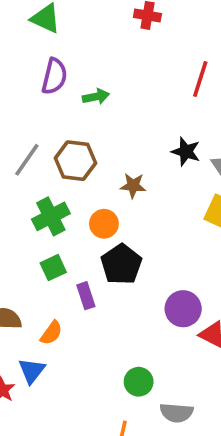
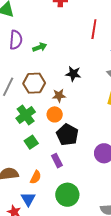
black star: (186, 152) -> (73, 74), moved
brown star: (133, 186) -> (59, 96), moved
purple rectangle: (86, 296) -> (57, 161), moved
green circle: (139, 382) -> (67, 195), moved, size x1.5

